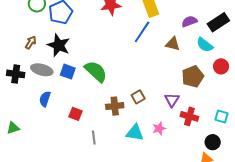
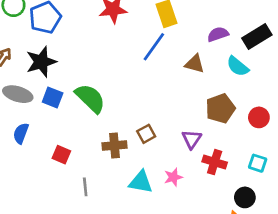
black star: (59, 45) -> (41, 62), turned 30
red circle: (221, 66) -> (259, 117), moved

